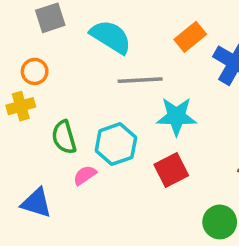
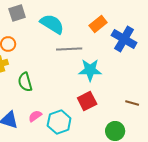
cyan hexagon: (116, 144) -> (59, 122), moved
pink semicircle: (85, 175) -> (35, 116), moved

